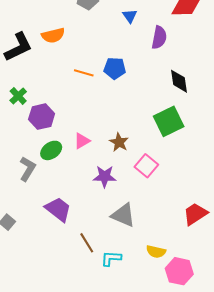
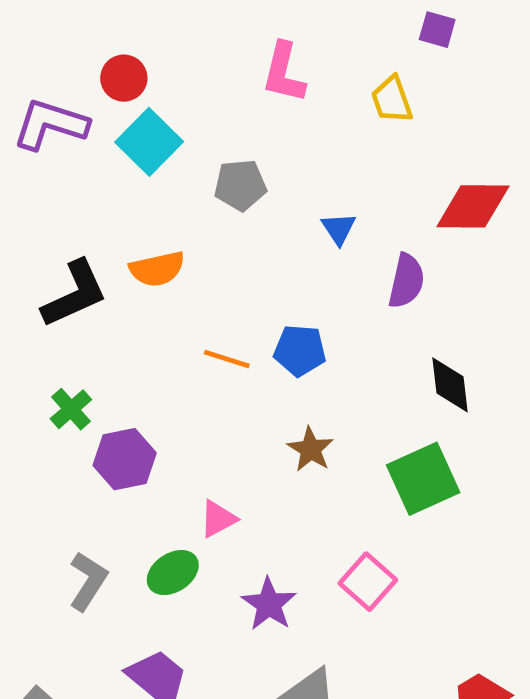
brown star: (119, 142) -> (310, 449), moved
green ellipse: (51, 150) -> (173, 573), moved
purple star: (105, 176) -> (269, 604), turned 30

